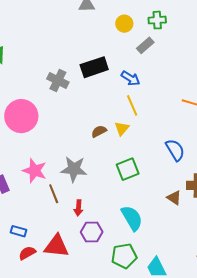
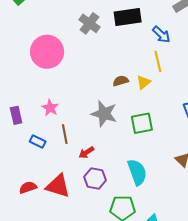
gray star: (74, 169) -> (104, 114), moved
pink star: (35, 171) -> (50, 108), size x0.7
red arrow: (78, 208) -> (86, 152), turned 42
blue rectangle: (18, 231) -> (38, 142), moved

